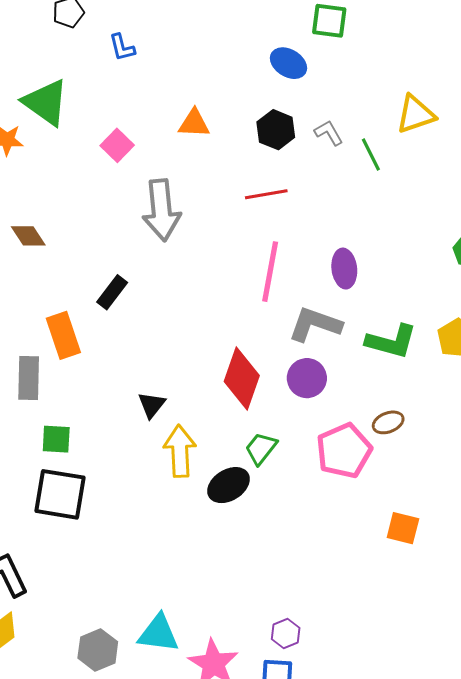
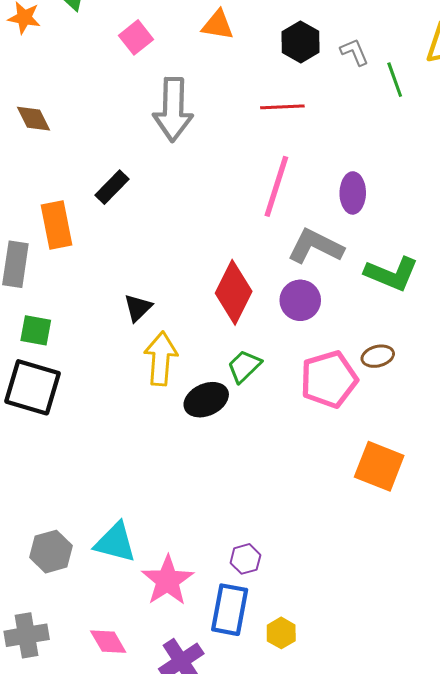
orange square: (403, 528) -> (379, 466), size x1.4

